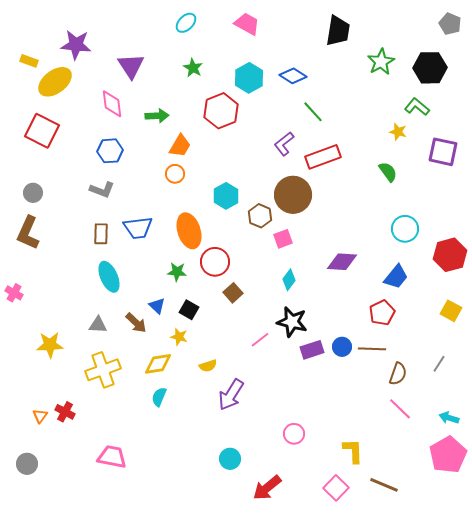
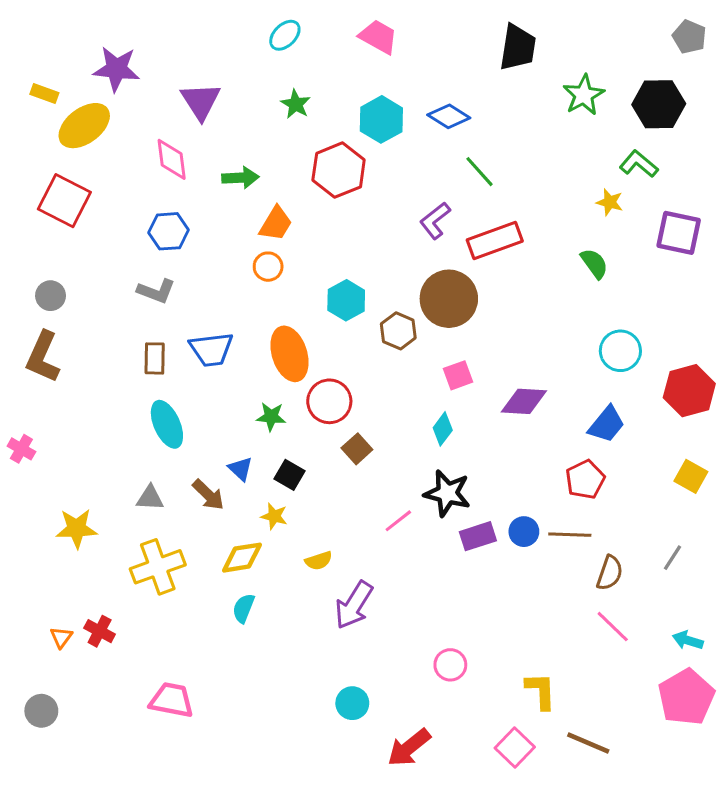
pink square: (283, 239) -> (458, 375), moved

